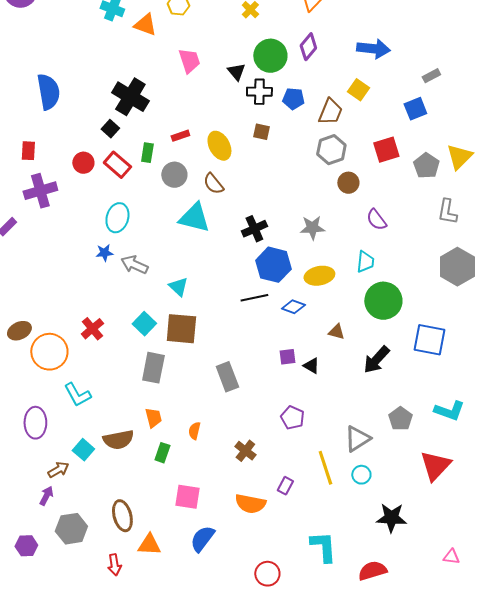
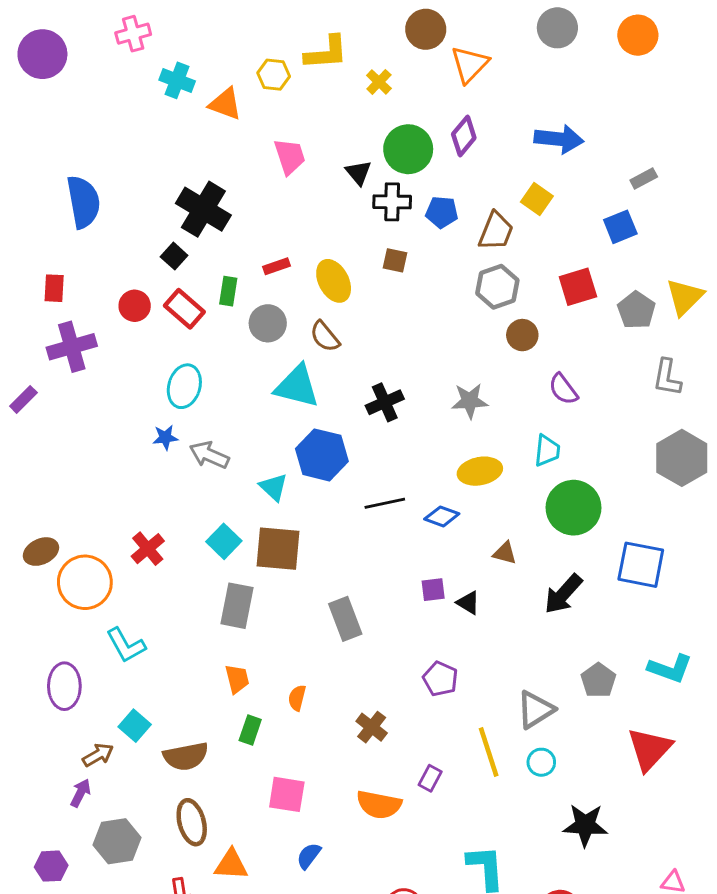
blue hexagon: (273, 265) -> (322, 455), moved
brown semicircle: (118, 440) -> (186, 756), moved
blue semicircle: (202, 539) -> (309, 856), size x0.7

